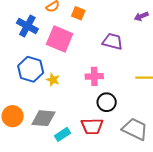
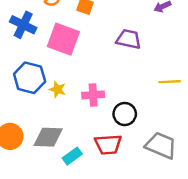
pink cross: (94, 76) -> (93, 95), moved

